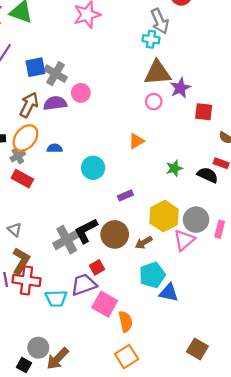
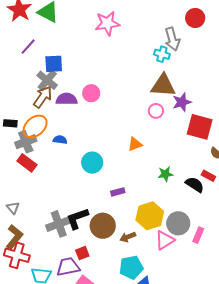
gray cross: (56, 74) -> (47, 80), moved
red square: (204, 112) -> (200, 127), size x1.5
gray cross: (18, 156) -> (26, 142), size x1.5

